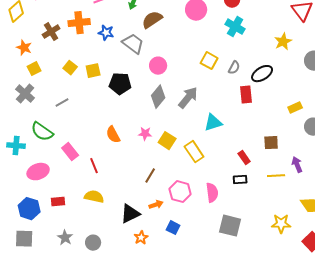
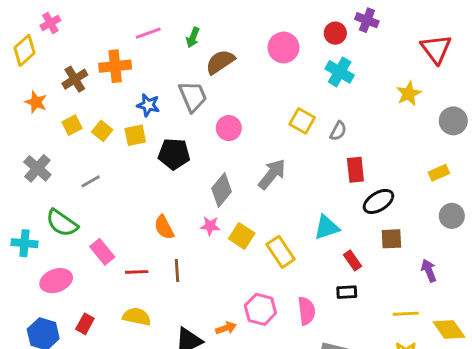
blue star: (106, 33) -> (148, 105), moved
gray trapezoid: (133, 44) -> (193, 96), turned 30
yellow square: (34, 69) -> (72, 125), moved
black ellipse: (262, 74) -> (378, 201), moved
gray diamond: (158, 97) -> (222, 190), moved
yellow rectangle: (295, 108) -> (439, 173), moved
cyan triangle: (213, 123) -> (327, 227), moved
red line: (94, 166) -> (137, 272), turned -70
brown line: (150, 176) -> (177, 271), moved, turned -35
yellow line: (276, 176) -> (406, 314), moved
red rectangle: (58, 202) -> (85, 324), turned -56

